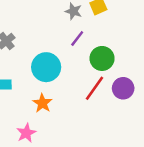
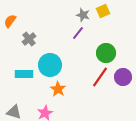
purple line: (77, 39) -> (78, 33), moved
cyan circle: (46, 67) -> (50, 65), moved

